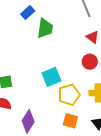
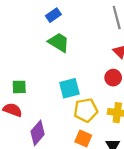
green trapezoid: (45, 28) -> (59, 42), moved, turned -75

